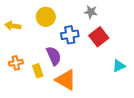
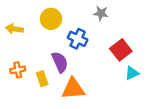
blue cross: (70, 35) -> (78, 39), turned 36
red square: (99, 37) -> (121, 50), moved
orange triangle: (66, 80) -> (73, 89), turned -35

